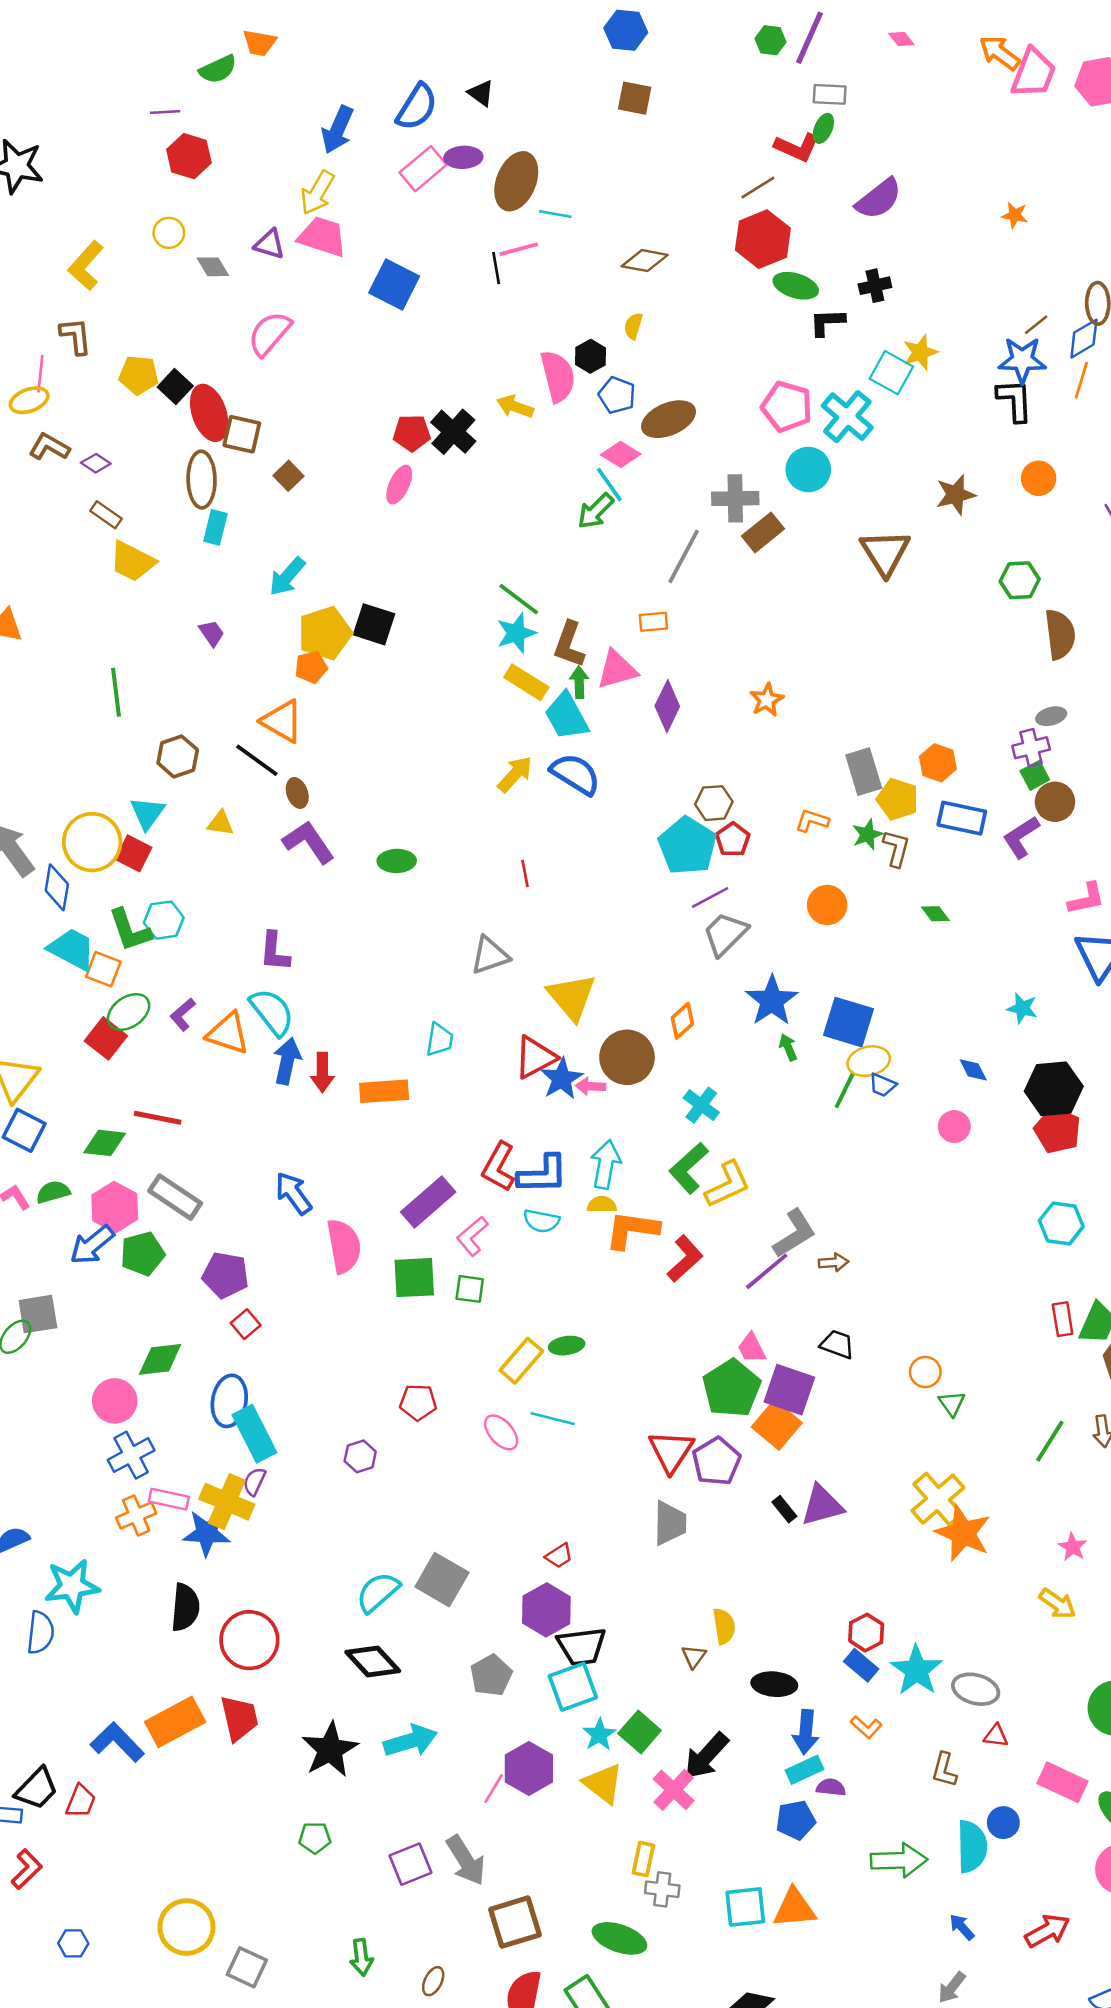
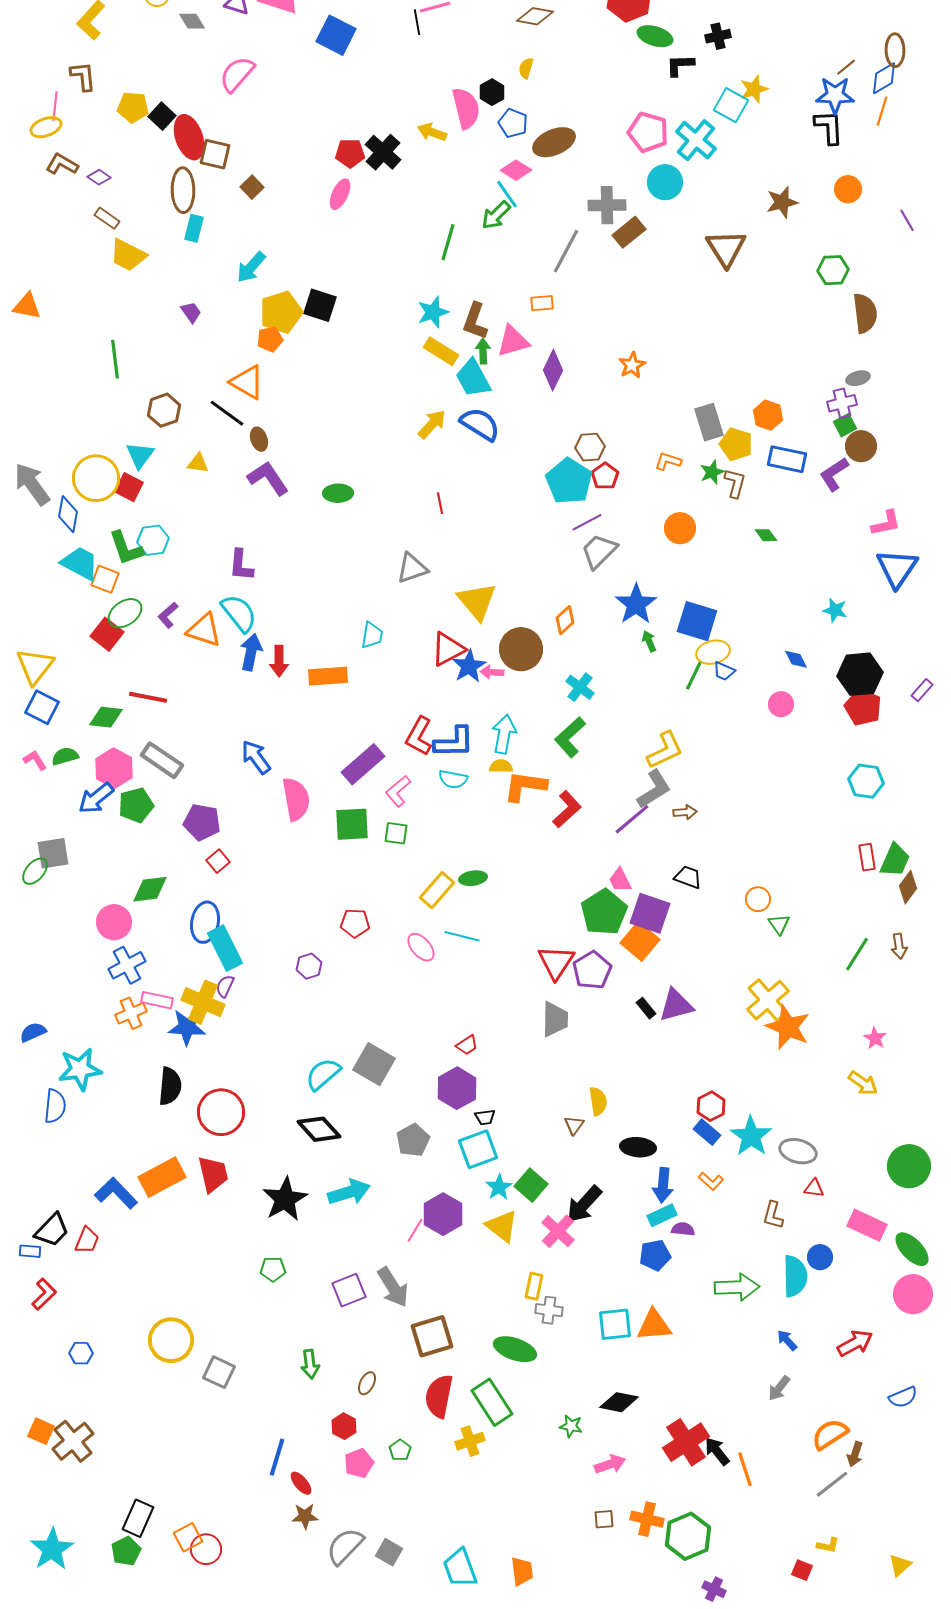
green line: (519, 599) -> (448, 242), moved, turned 69
yellow L-shape: (728, 1184) -> (665, 750), moved
black trapezoid: (582, 1646) -> (485, 1117), size x0.5

